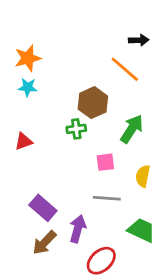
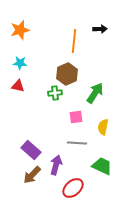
orange star: (28, 58) -> (20, 30), moved
orange line: (125, 69) -> (74, 41), moved, turned 55
red triangle: (24, 141) -> (18, 86), moved, turned 32

